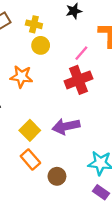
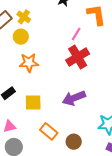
yellow cross: (34, 24) -> (24, 17), moved, turned 32
yellow circle: (41, 45) -> (21, 37), moved
yellow square: (30, 130) -> (33, 102), moved, turned -36

